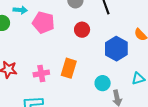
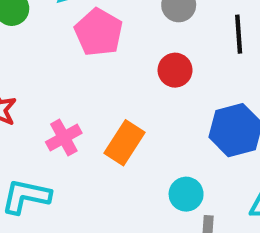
pink cross: (41, 73) -> (64, 138), turned -35

